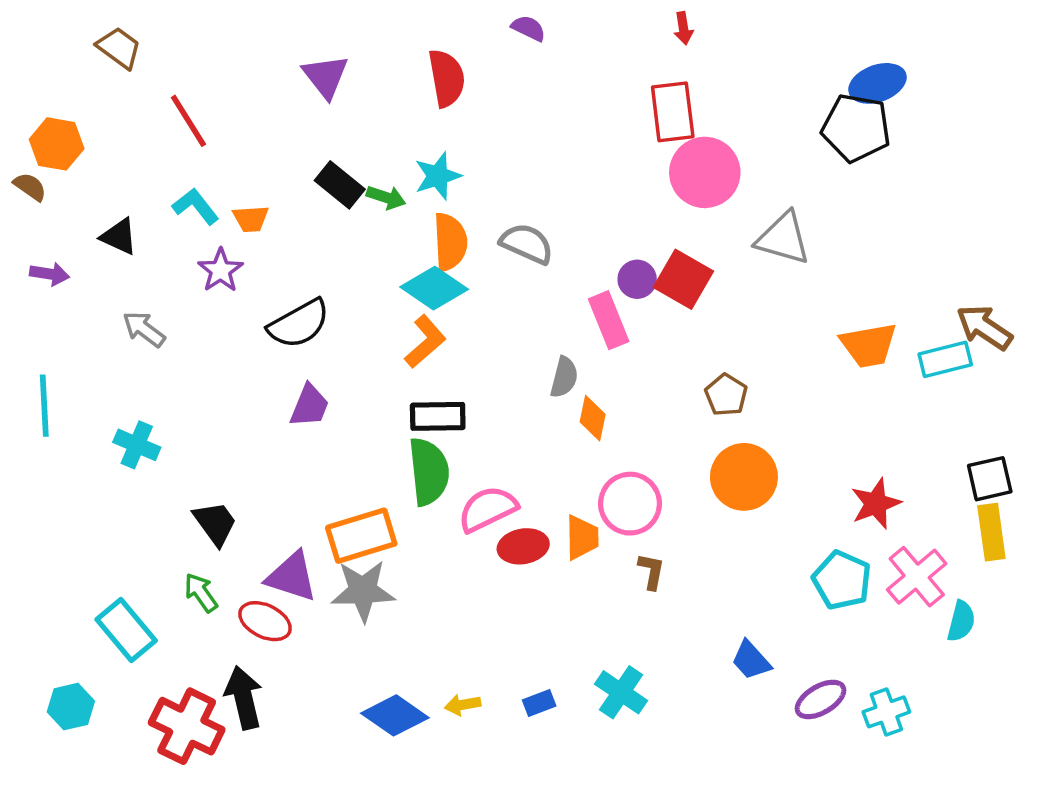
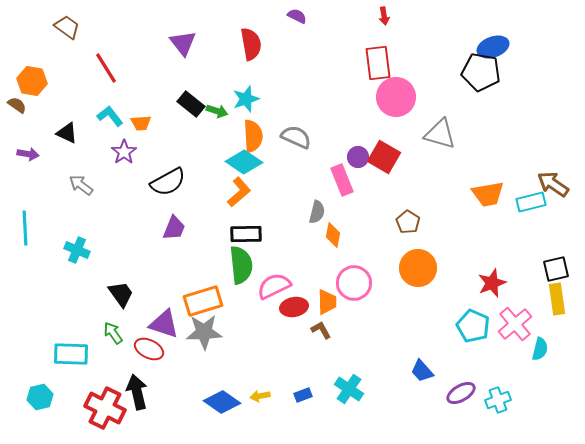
brown L-shape: (651, 571) -> (321, 330), moved, turned -40
cyan rectangle: (126, 630) -> (71, 354), turned -48

